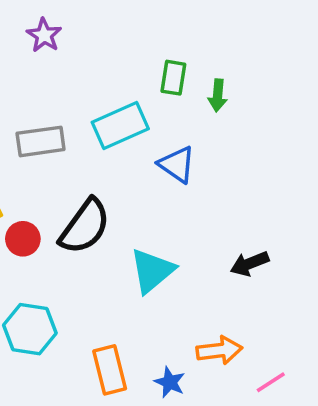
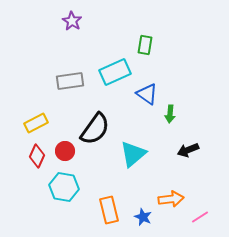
green arrow: (218, 95) -> (170, 114), moved
red circle: (23, 239) -> (65, 151), moved

